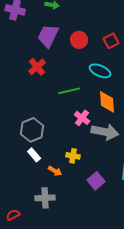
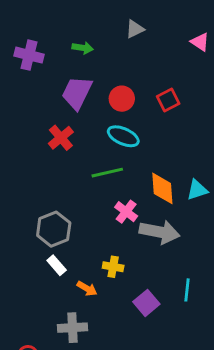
cyan ellipse: (100, 71) -> (123, 136), moved

